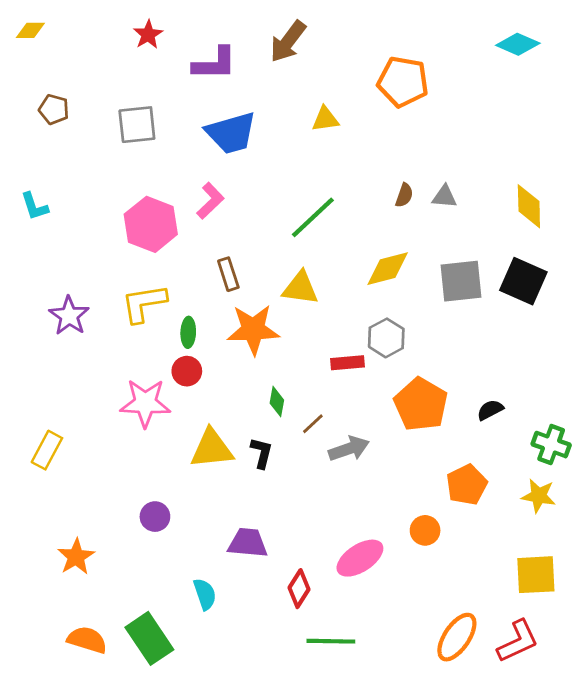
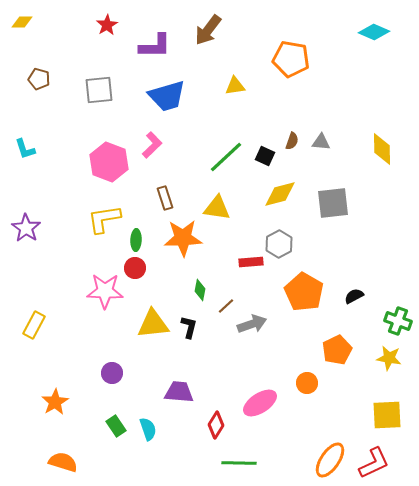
black square: (523, 281) -> (265, 156), moved, size x0.6
purple star: (69, 316) -> (26, 228), moved
green rectangle: (149, 638) -> (116, 426), moved, size x0.6

